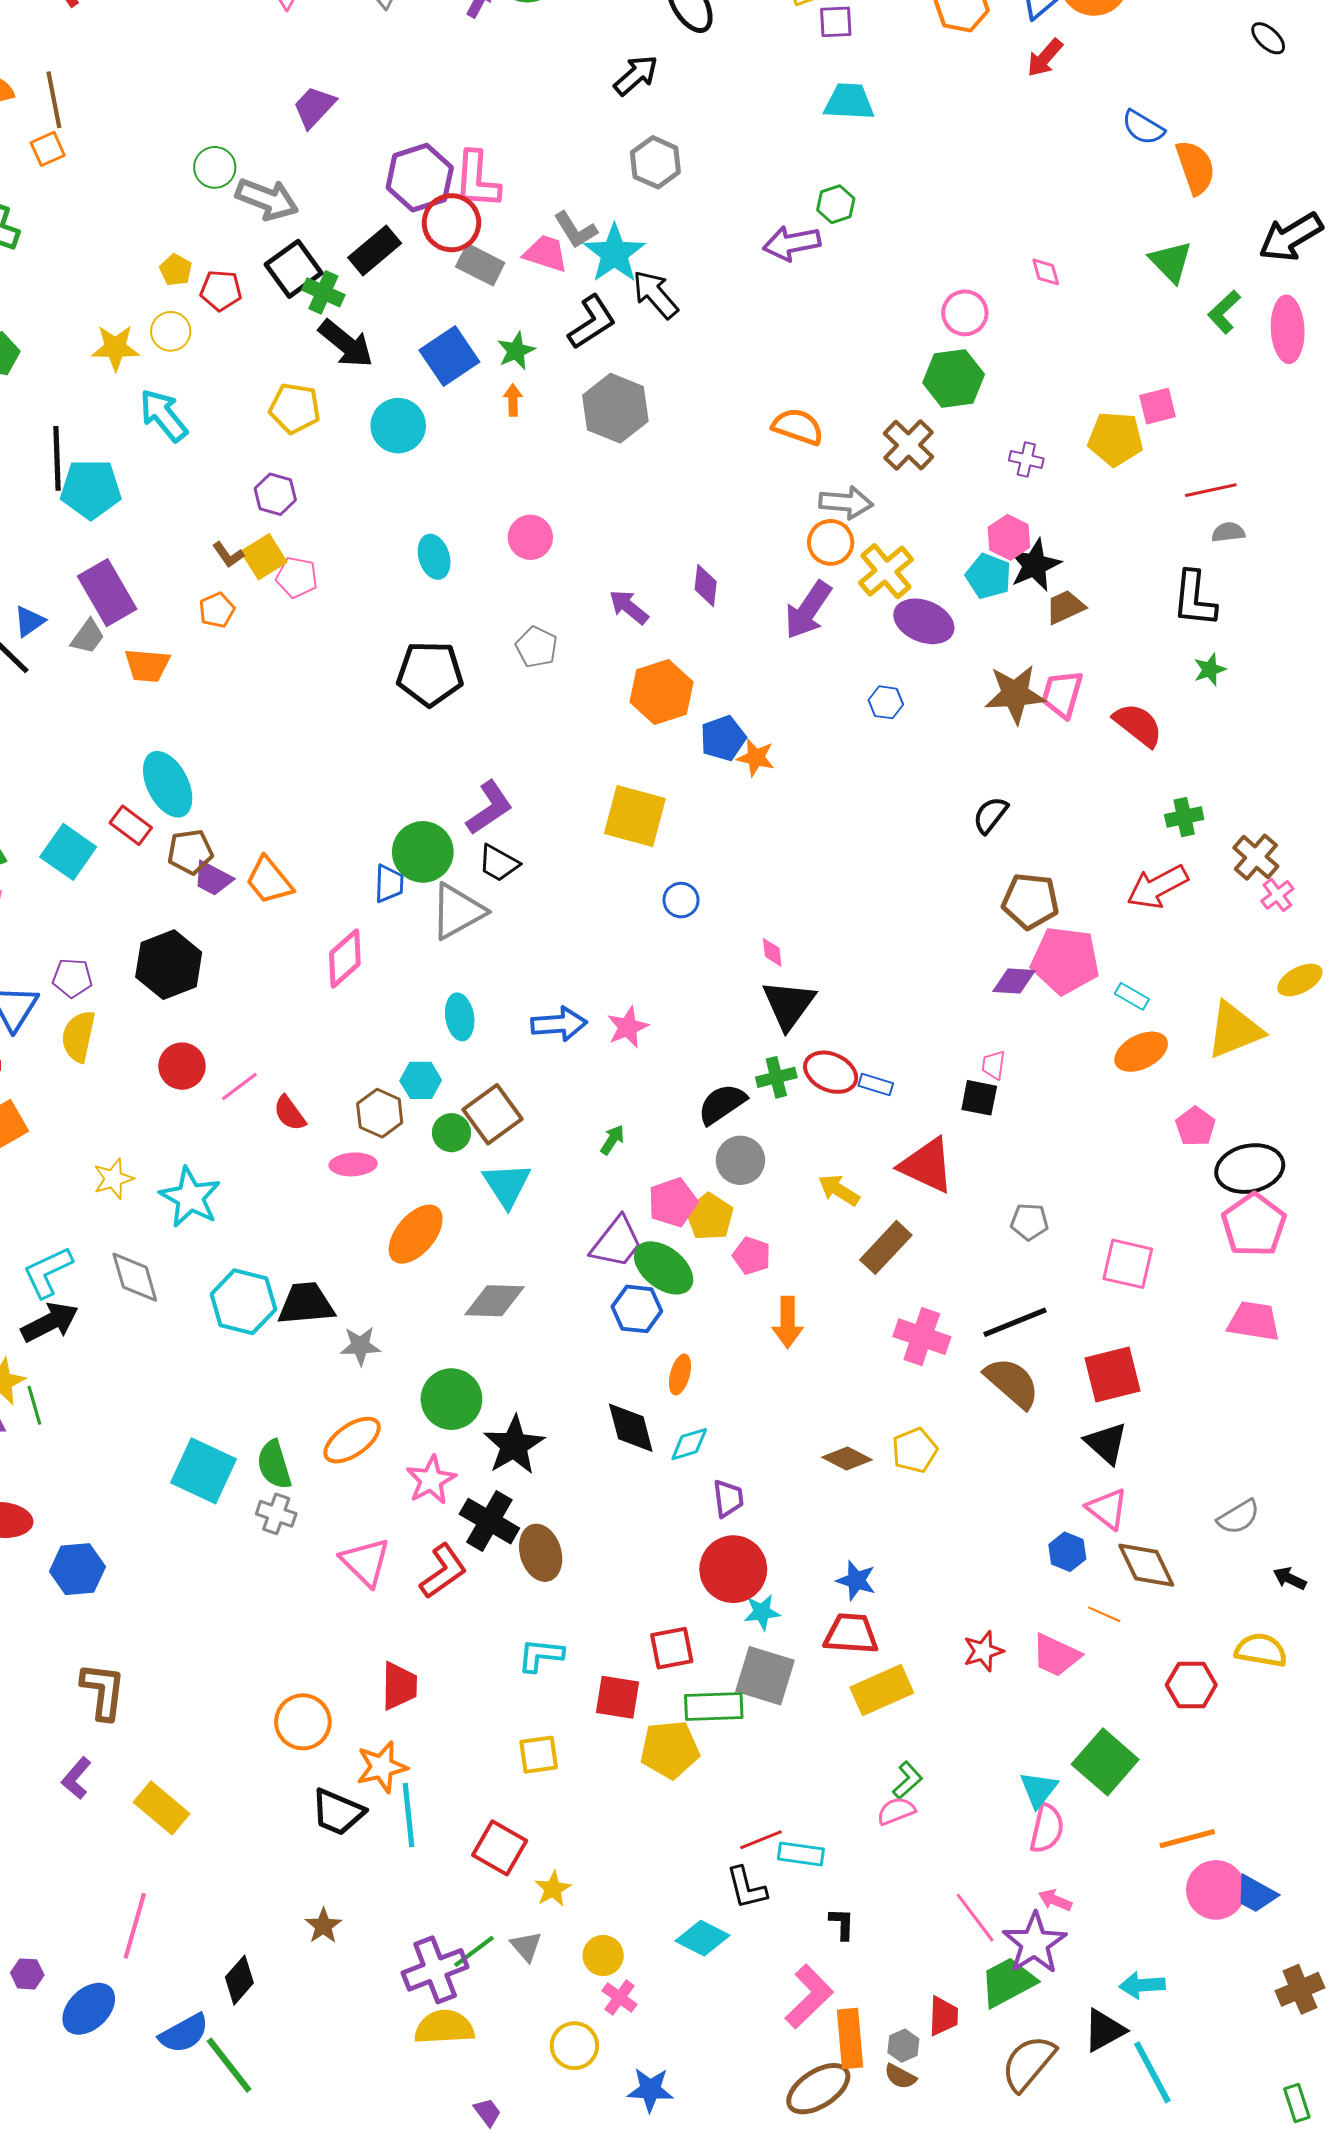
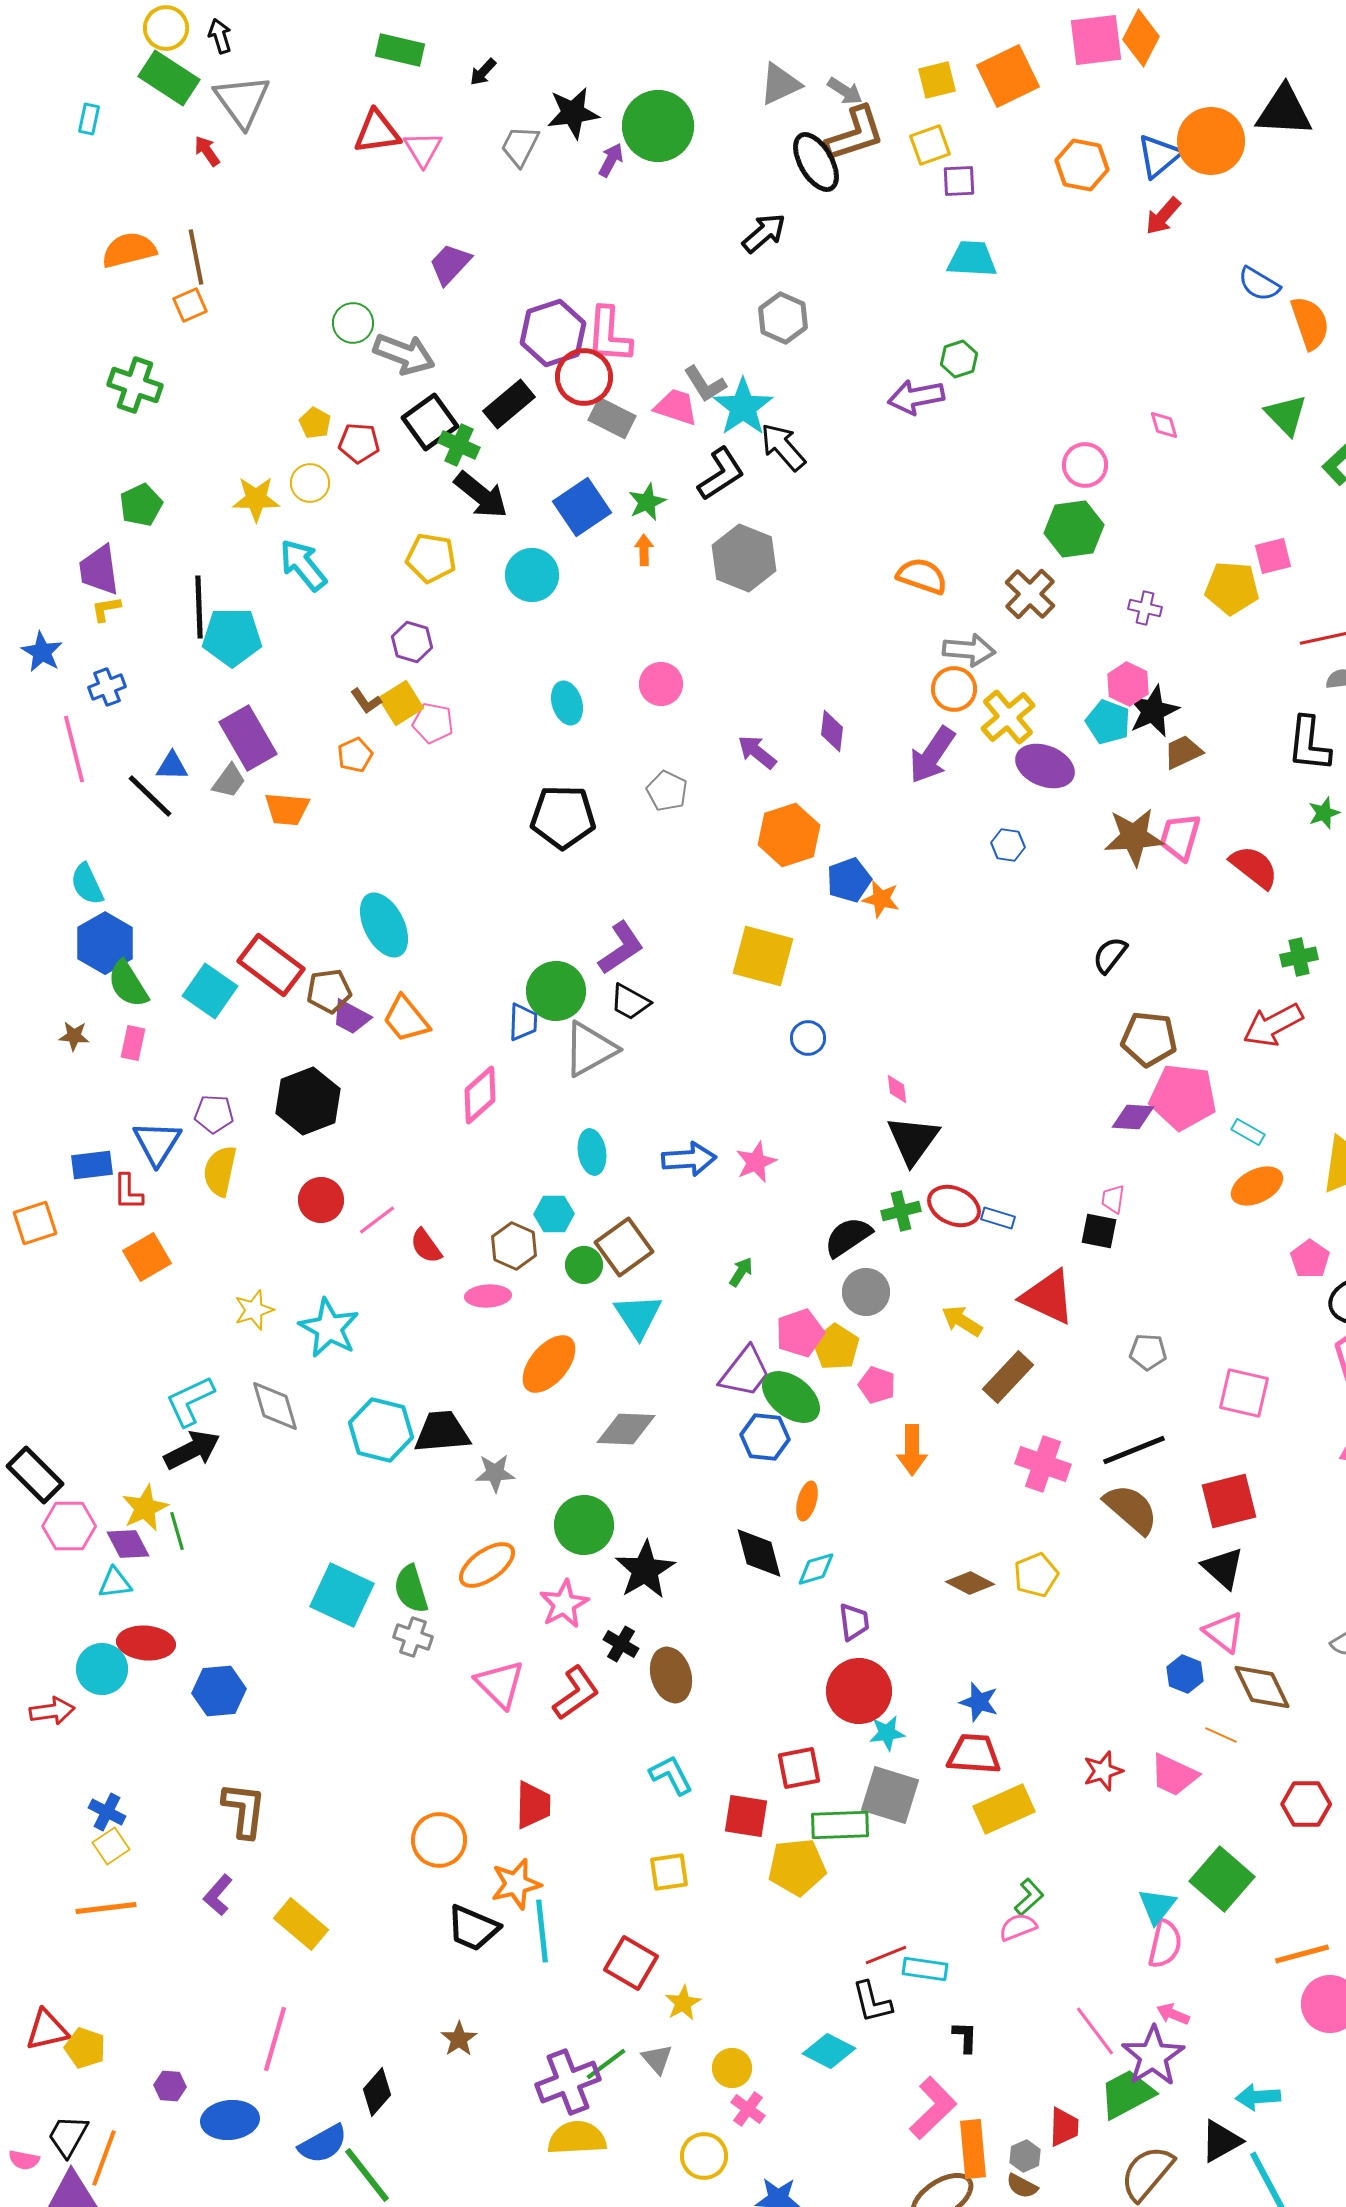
blue triangle: (29, 621) -> (172, 766), turned 36
cyan ellipse: (168, 784) -> (384, 925), moved
red rectangle: (131, 825) -> (271, 965), size x1.6
black cross: (489, 1521) -> (621, 1644), size x0.6
cyan L-shape: (541, 1655) -> (671, 1775), turned 57
blue ellipse: (89, 2009) -> (230, 2120), turned 38

